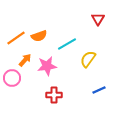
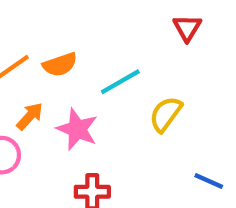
pink star: (47, 66) -> (77, 129), turned 30
blue line: (99, 90) -> (209, 181), moved, turned 48

